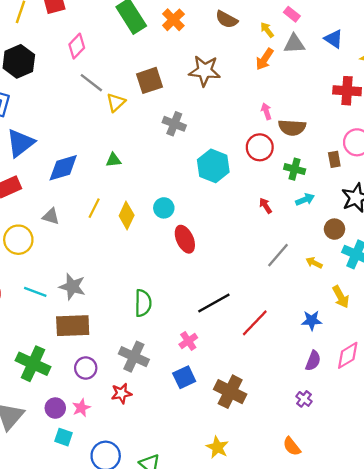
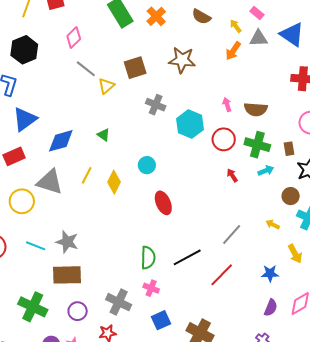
blue triangle: (334, 39) -> (292, 34), size x1.5
pink arrow: (266, 111) -> (227, 105), moved
red circle: (260, 147) -> (224, 139), moved
brown rectangle: (334, 159) -> (289, 149), moved
green triangle: (113, 160) -> (104, 135), turned 40
cyan hexagon: (213, 166) -> (190, 124), moved
green cross: (295, 169) -> (257, 145), size x1.4
cyan circle: (164, 208) -> (147, 165), moved
gray triangle: (51, 216) -> (50, 182), size x1.8
gray line: (278, 255) -> (232, 235), moved
green semicircle: (143, 303) -> (148, 258), moved
pink cross: (188, 341) -> (151, 288), moved, turned -35

